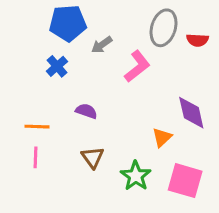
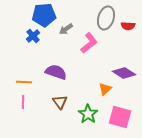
blue cross: (57, 66) -> (33, 36), moved
purple semicircle: (86, 111) -> (56, 72), size x1.5
purple diamond: (191, 113) -> (124, 73), turned -45

